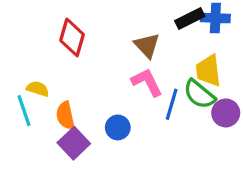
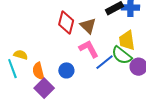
red diamond: (72, 37) -> (66, 22), moved
blue line: (172, 104) -> (105, 62), turned 36
blue circle: (118, 127) -> (66, 70), moved

